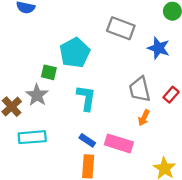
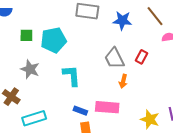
cyan pentagon: (75, 53) -> (54, 40), turned 30
green square: (49, 72) -> (26, 35), moved
gray star: (37, 95) -> (30, 69), moved

